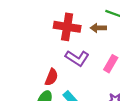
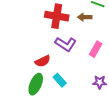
red semicircle: (51, 77) -> (43, 61), turned 42

